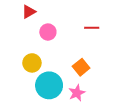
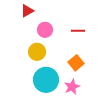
red line: (92, 28) -> (78, 31), moved
yellow circle: (32, 63) -> (37, 52), moved

